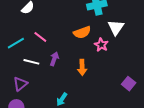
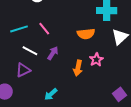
pink star: (101, 45) -> (96, 60), moved
purple triangle: (20, 84) -> (23, 70), moved

